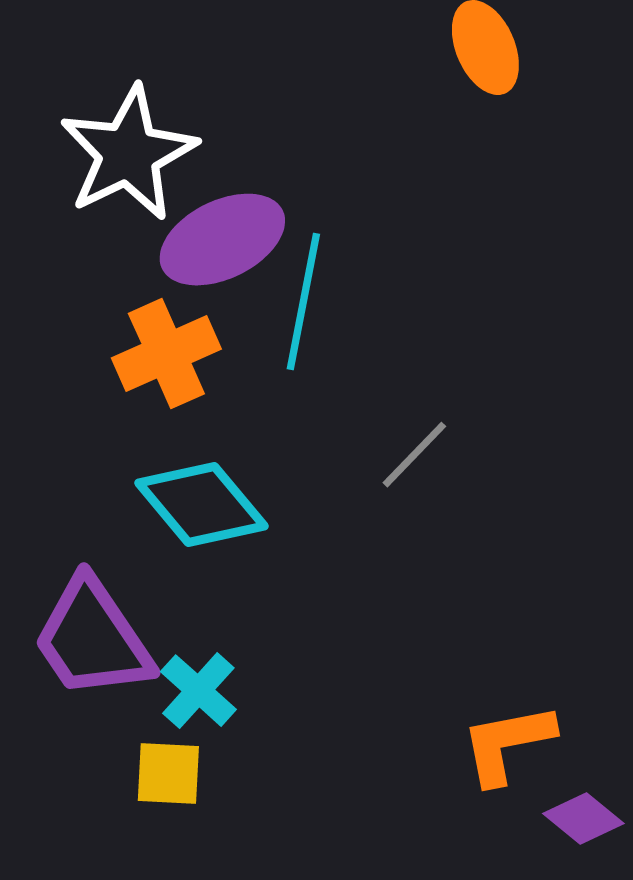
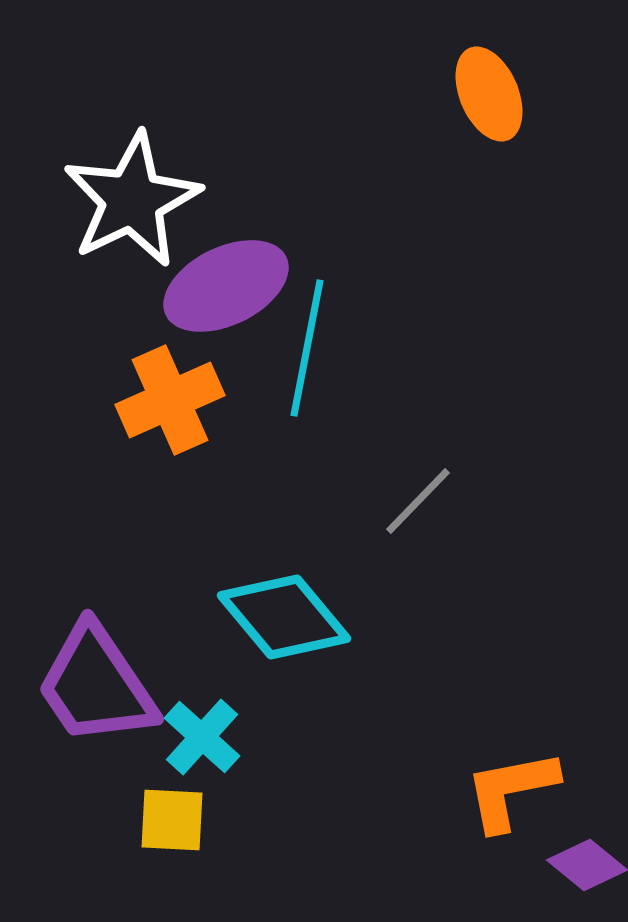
cyan diamond: (201, 505) -> (284, 617), moved

